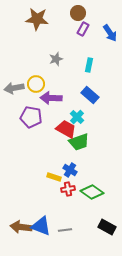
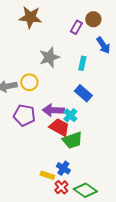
brown circle: (78, 13) -> (93, 19), moved
blue arrow: (110, 33) -> (103, 45), moved
gray star: (56, 59) -> (49, 57), size x1.5
purple arrow: (51, 98) -> (53, 110), moved
red cross: (68, 189) -> (61, 187), turned -32

